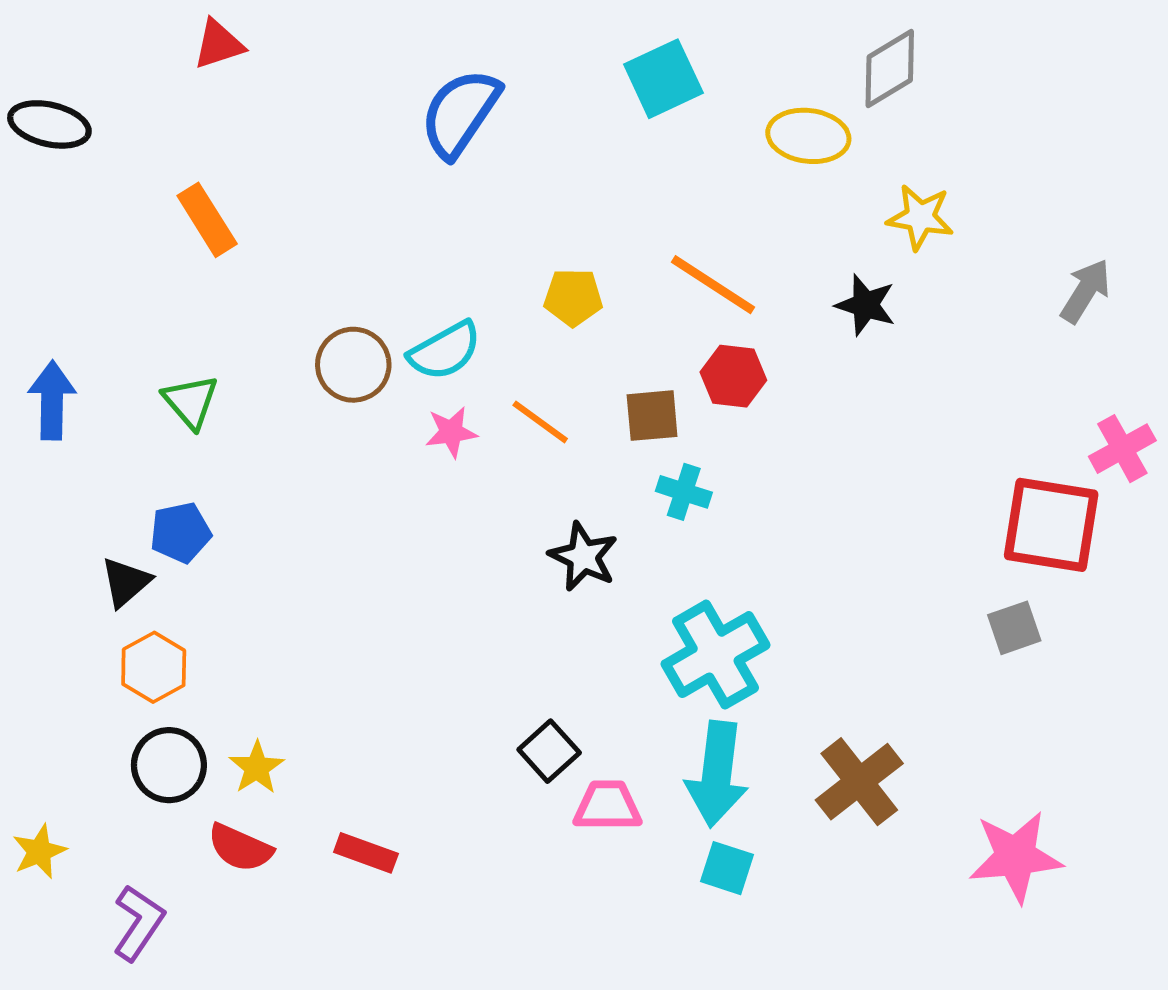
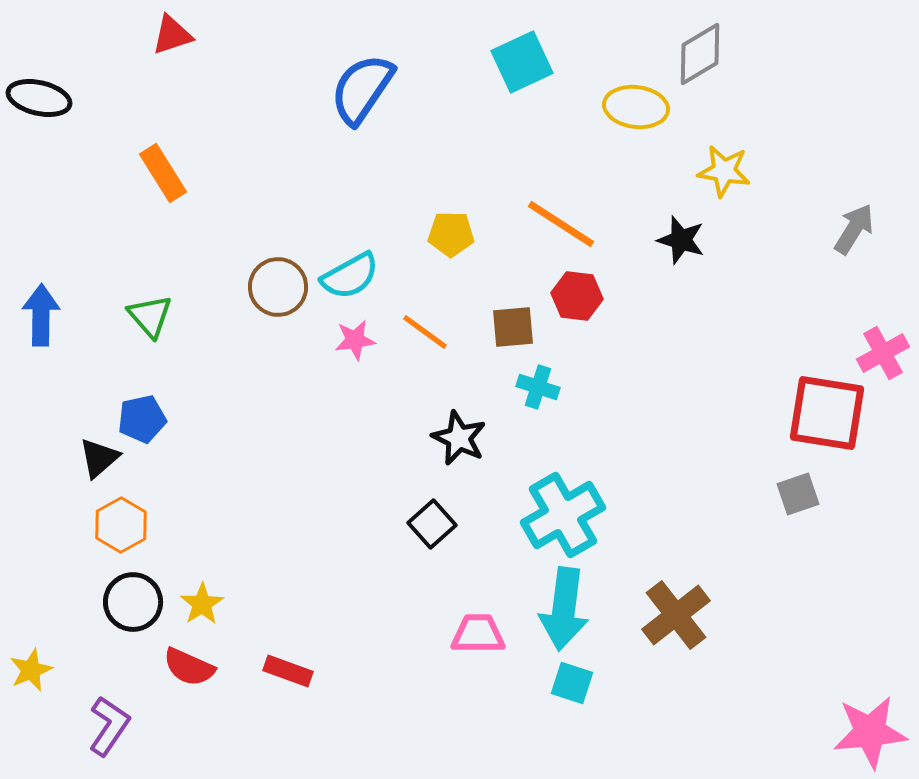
black square: (549, 751) -> (432, 524), moved
pink star: (1016, 857) -> (870, 732), moved

